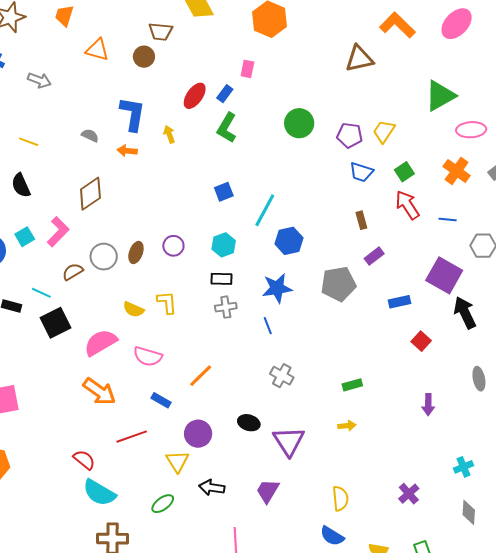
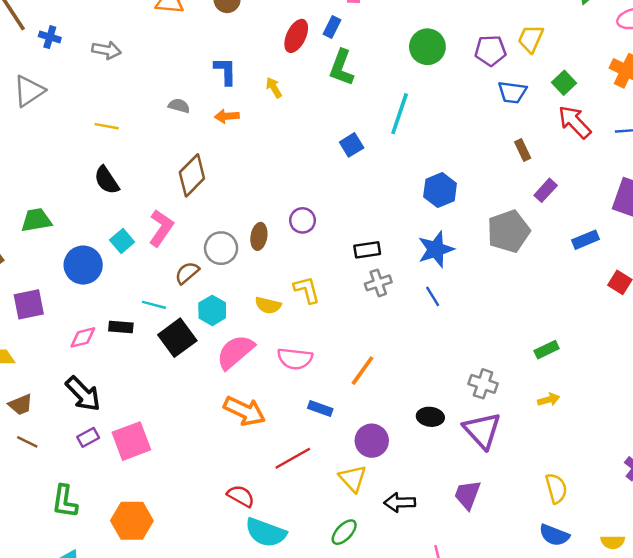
blue L-shape: (132, 114) -> (225, 71), size x0.7
cyan line: (265, 210) -> (400, 114), moved
cyan hexagon: (224, 245) -> (212, 310), moved
gray cross: (282, 376) -> (483, 384), moved

